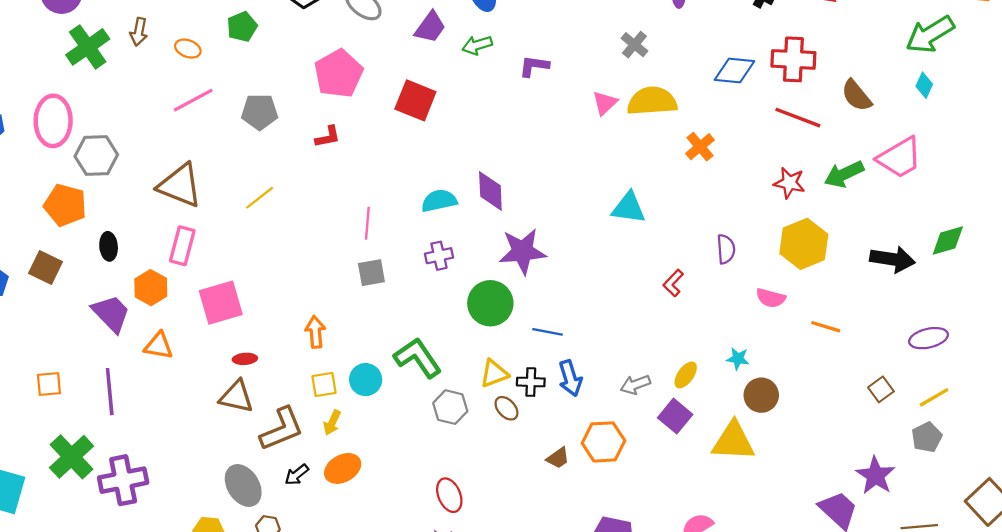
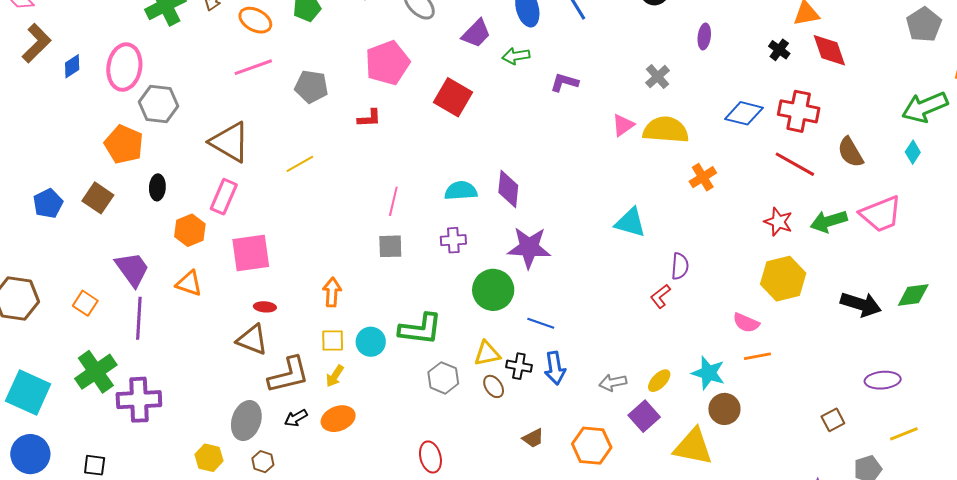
orange ellipse: (188, 49) -> (255, 20), size x1.4
purple semicircle: (726, 249) -> (680, 266), moved
purple trapezoid: (111, 313) -> (132, 269), moved
orange line: (826, 327) -> (757, 356), moved, turned -36
green L-shape: (418, 358) -> (420, 329), turned 123
cyan star: (738, 359) -> (708, 373), size x1.6
orange square: (49, 384) -> (85, 303), turned 30
yellow line: (934, 397) -> (904, 434), moved
orange hexagon: (603, 442) -> (592, 446), moved
gray ellipse: (243, 485) -> (246, 421), turned 42

